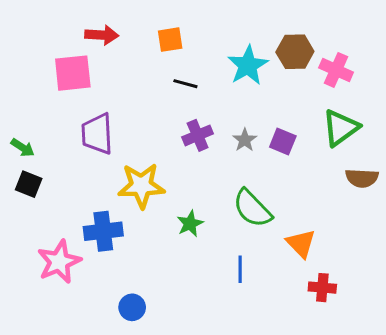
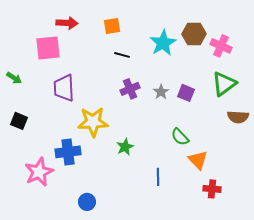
green arrow: (23, 148) -> (14, 78), moved
green semicircle: (252, 208) -> (180, 137), moved, size x0.7

